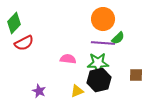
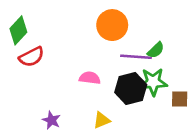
orange circle: (103, 19) -> (112, 25), moved
green star: (98, 63) -> (153, 82), moved
black hexagon: (99, 80) -> (131, 89), moved

